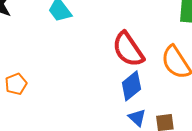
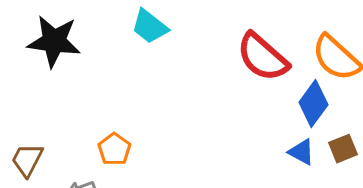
blue diamond: (131, 86) -> (313, 103), moved

